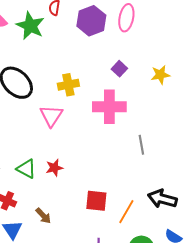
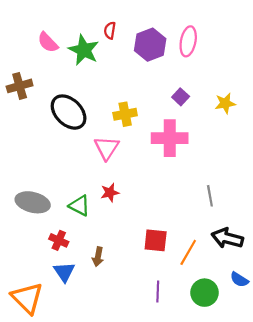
gray line: (141, 145) -> (210, 196), moved
red star: (54, 168) -> (110, 193), moved
brown arrow: (43, 216) -> (98, 257), turned 54

